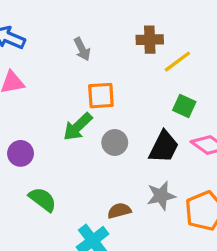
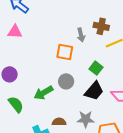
gray arrow: (82, 49) -> (81, 35), moved
green square: (184, 106) -> (96, 68), moved
green arrow: (78, 127) -> (44, 93), moved

